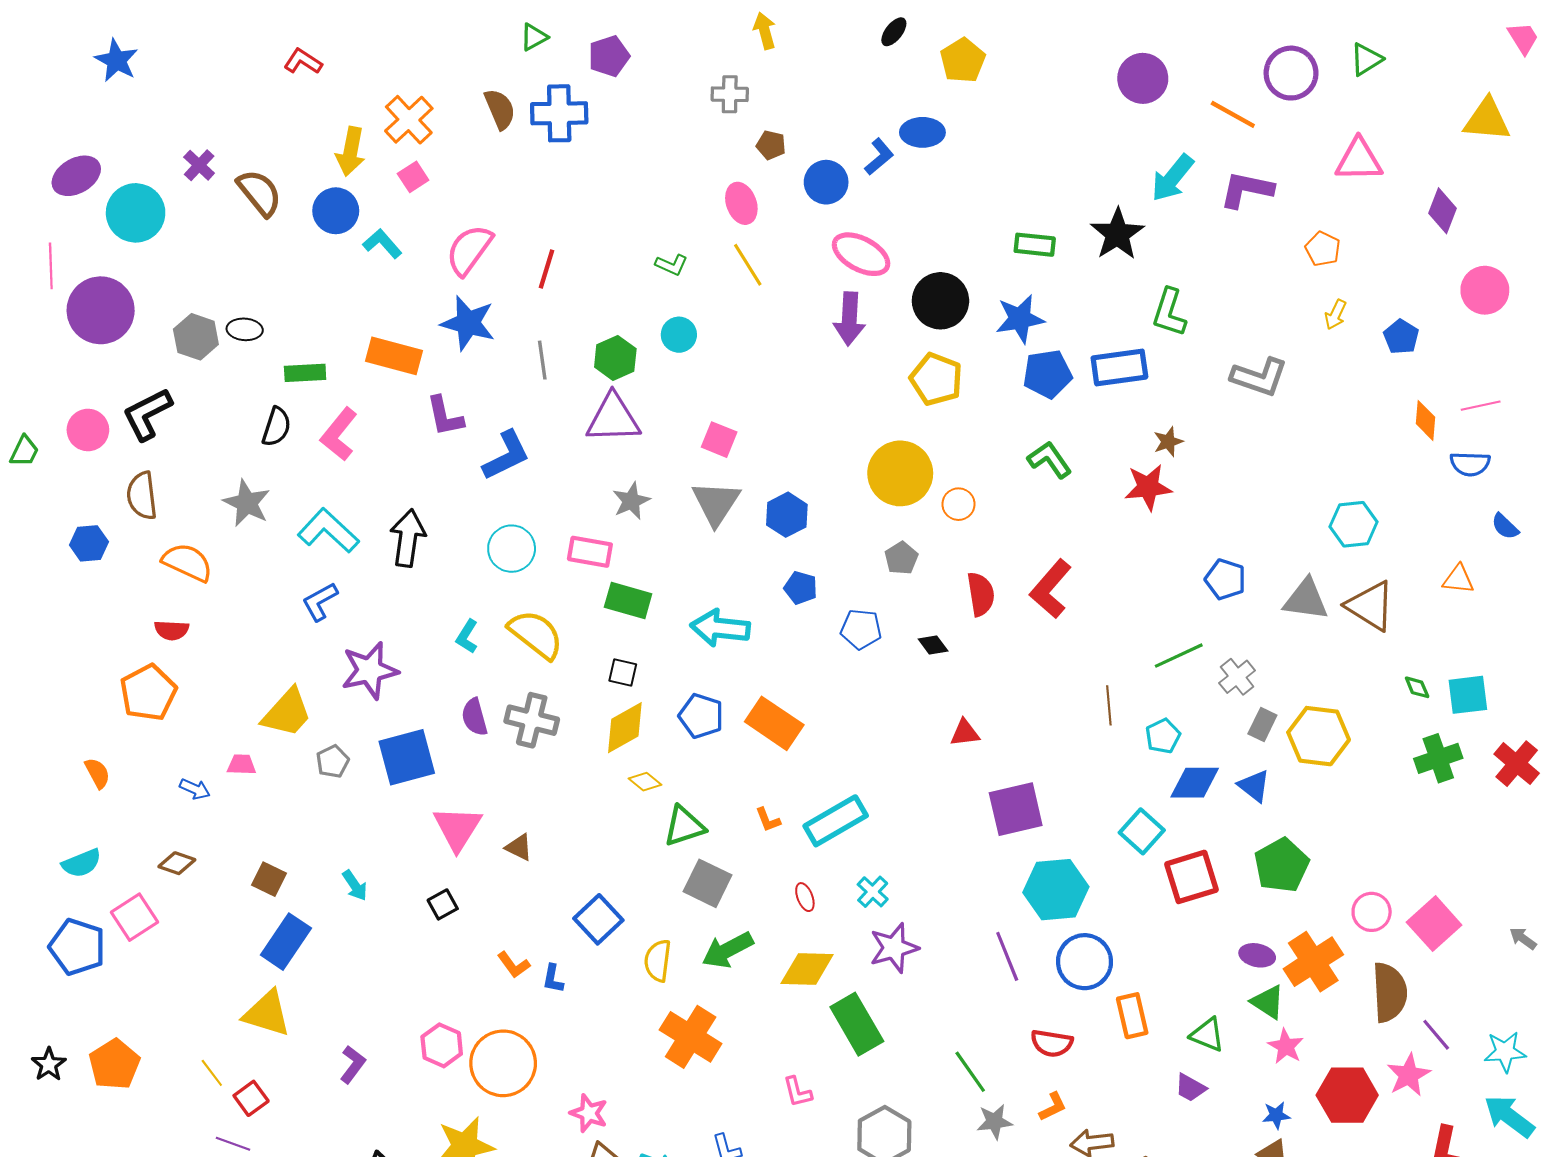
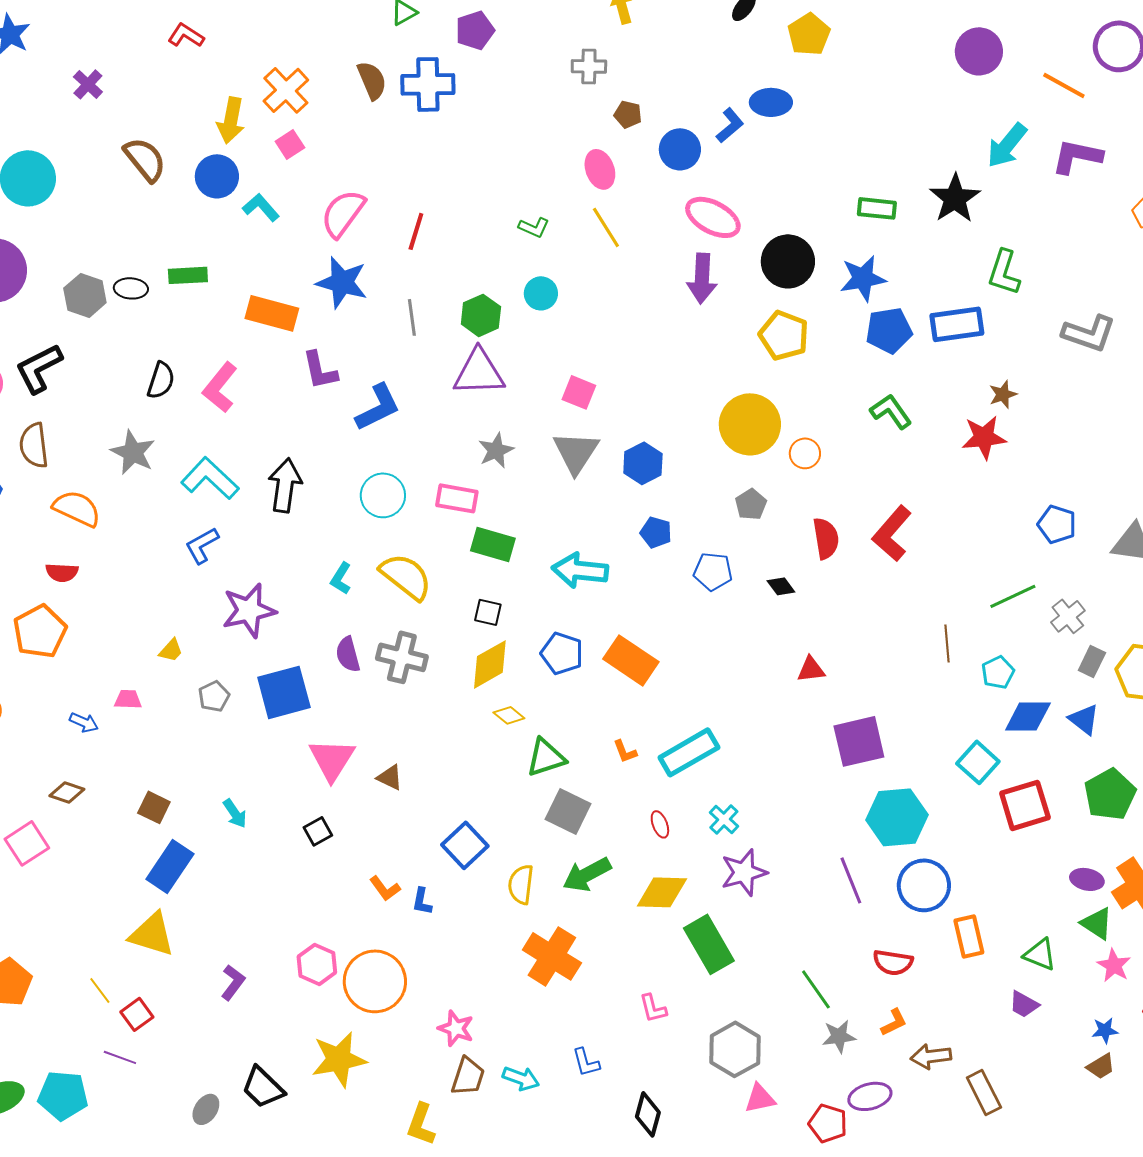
purple cross: (199, 165) -> (88, 84), moved
green rectangle: (305, 373) -> (188, 275), moved
yellow trapezoid: (287, 713) -> (171, 650), size x0.5

